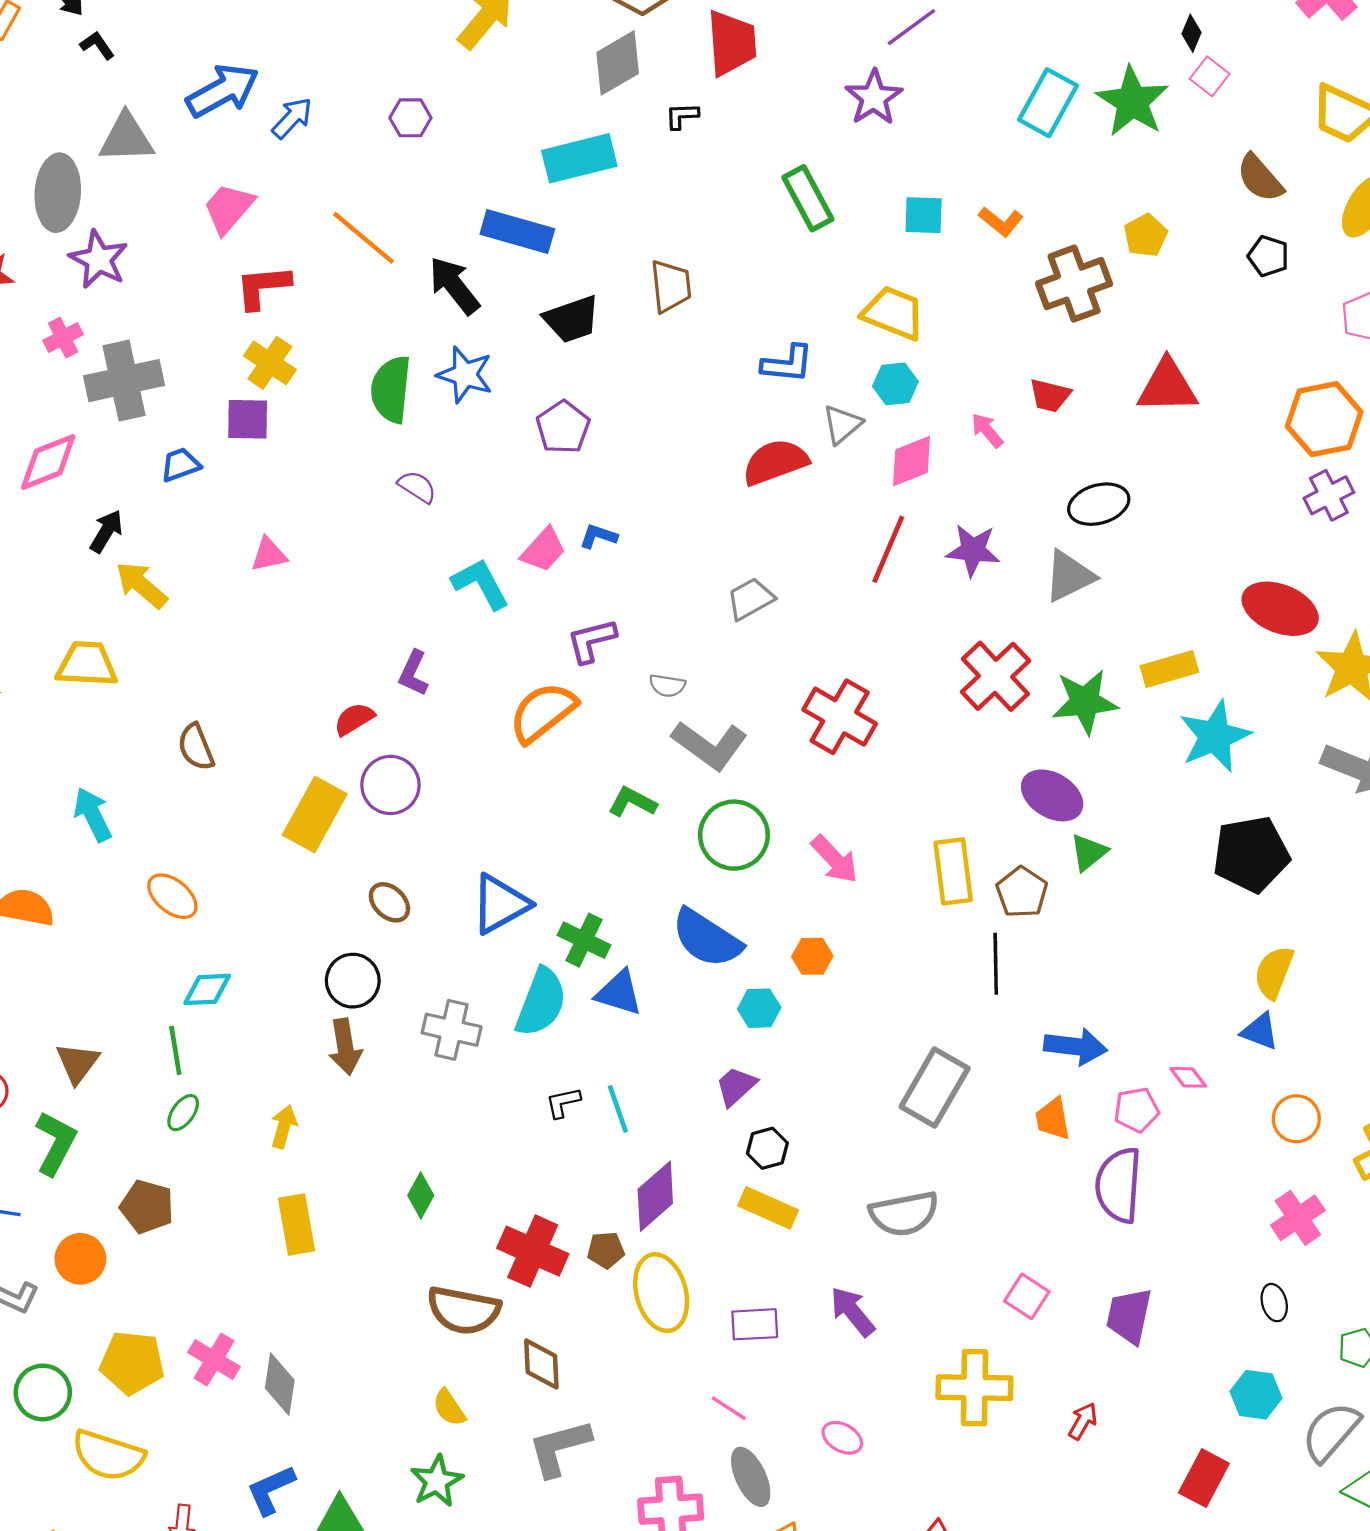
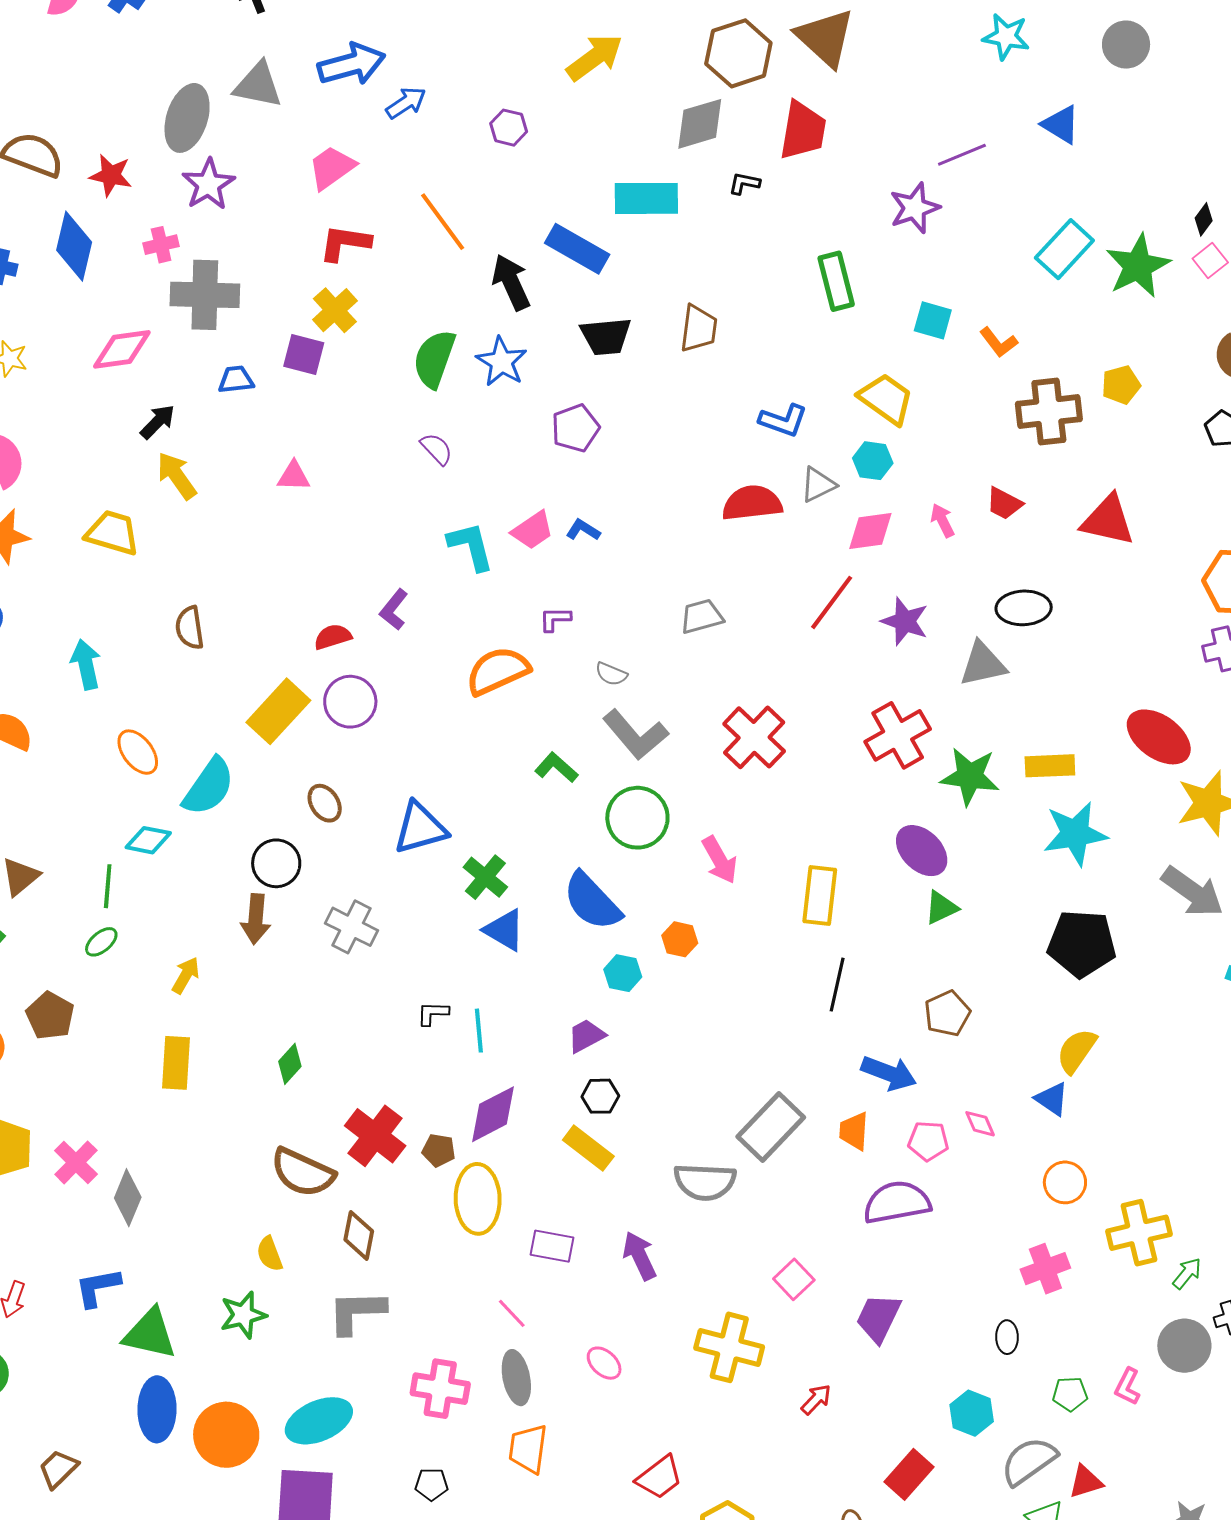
purple L-shape: (591, 641) -> (555, 619), size x0.7
brown pentagon: (1022, 892) -> (947, 1013), moved
cyan semicircle: (541, 1002) -> (209, 787), moved
gray rectangle: (935, 1088) -> (771, 1127), moved
purple semicircle: (1119, 1185) -> (897, 1202), turned 62

